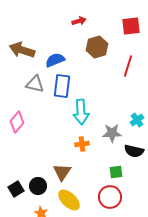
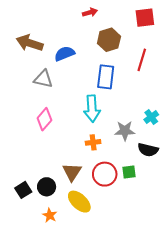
blue rectangle: (62, 86) -> (106, 77), moved
pink diamond: (17, 122) -> (44, 119), moved
red circle: (110, 197) -> (105, 174), moved

